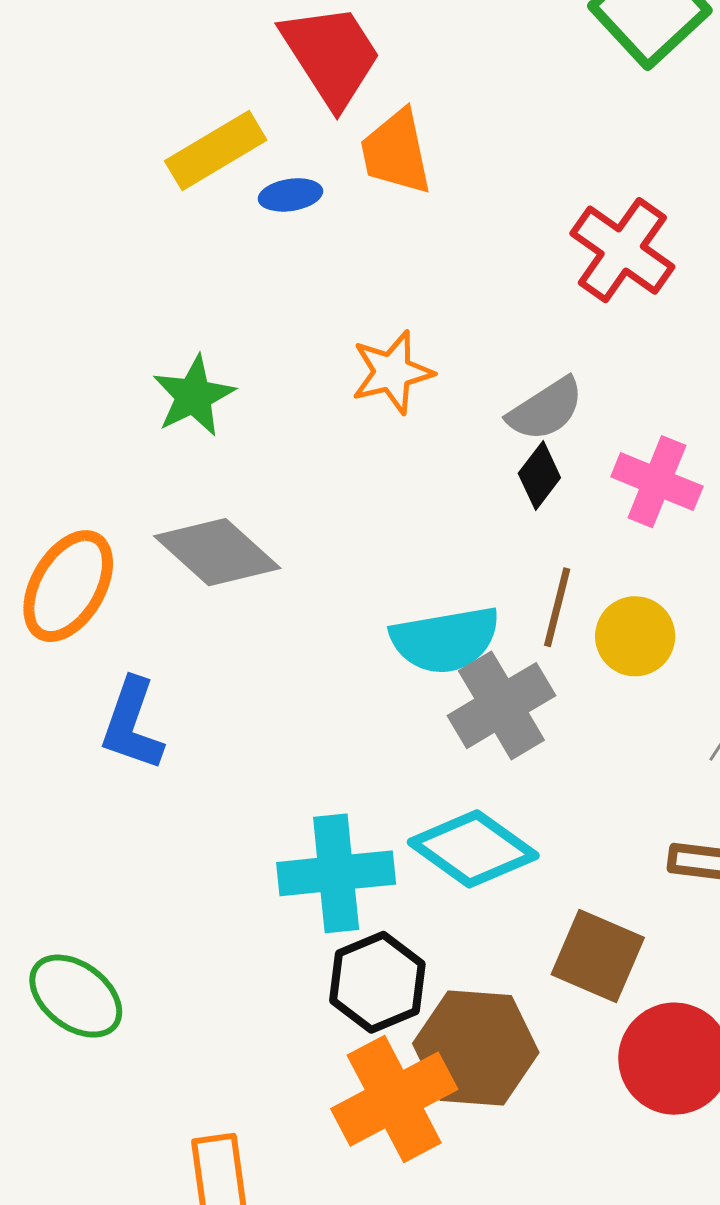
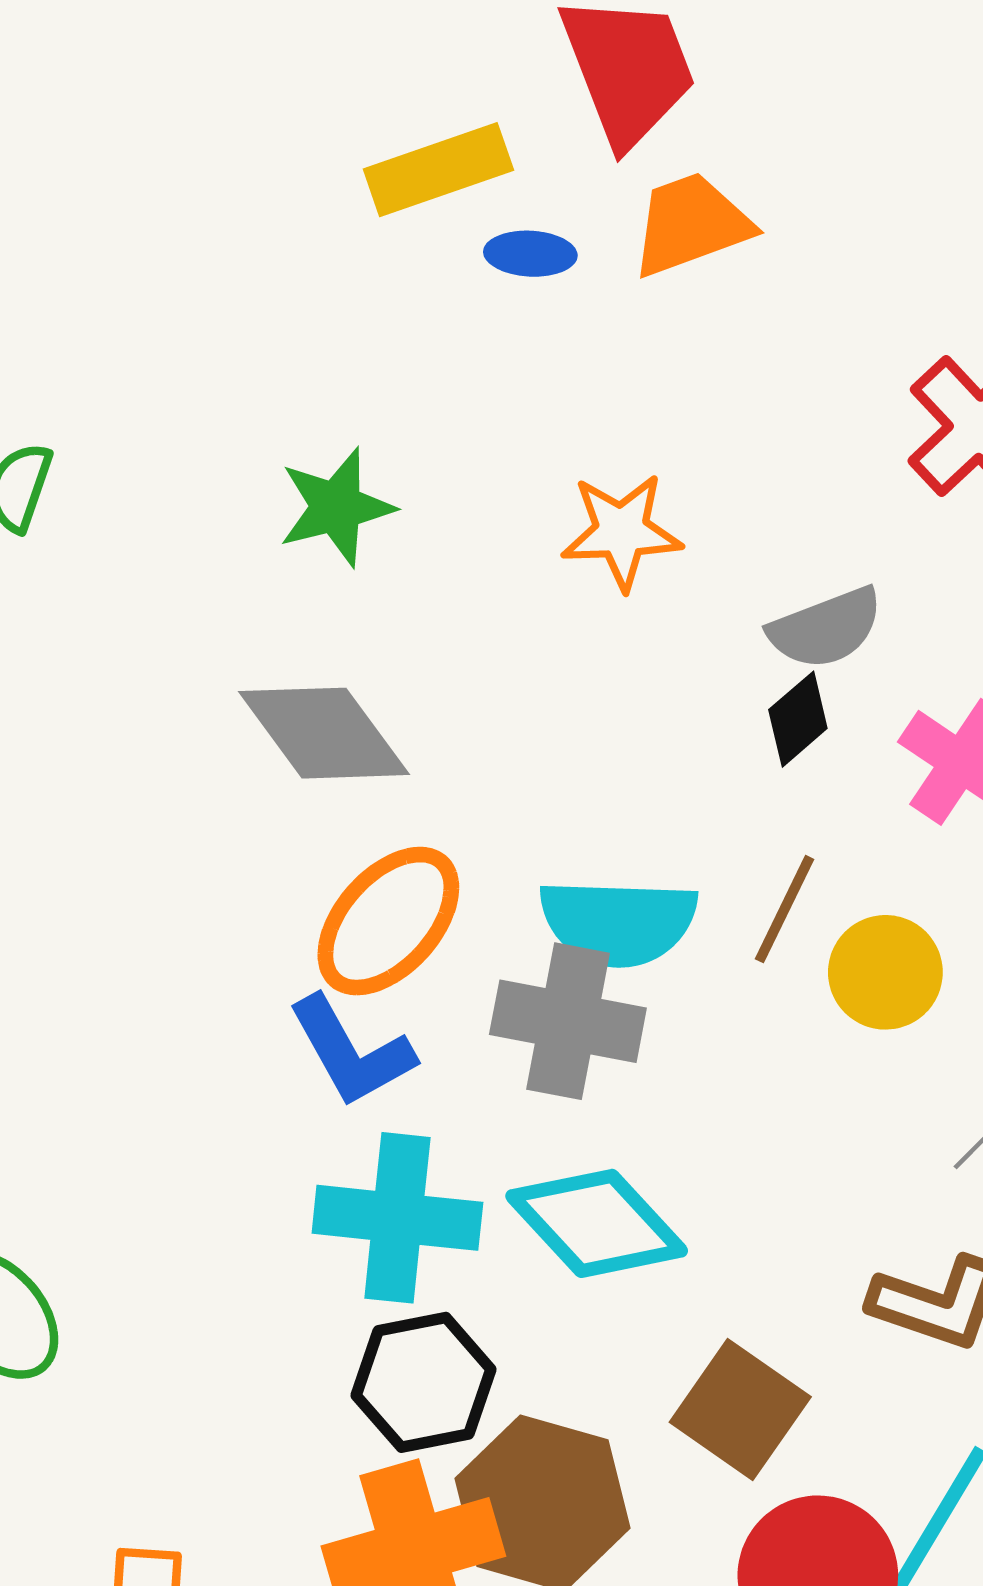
orange trapezoid: (396, 152) -> (691, 224), turned 70
orange ellipse: (68, 586) -> (388, 921), moved
gray cross: (501, 706) -> (568, 1021), moved, turned 30
blue L-shape: (132, 724) -> (351, 1052), moved, turned -60

